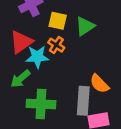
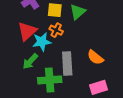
gray rectangle: (83, 101) -> (67, 63), moved

